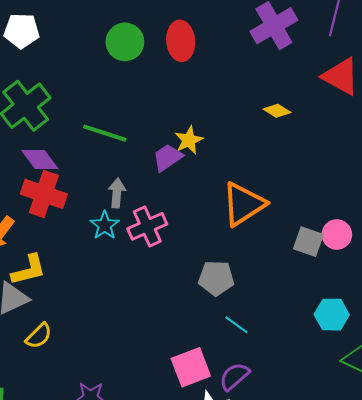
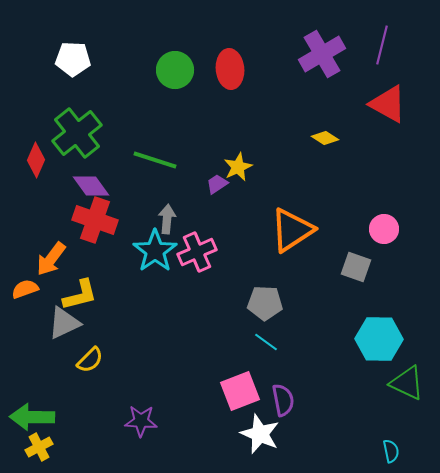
purple trapezoid: (168, 157) -> (217, 184), size x0.7
cyan star: (105, 225) -> (155, 251), size x1.5
pink circle: (337, 234) -> (384, 229), moved
cyan hexagon: (332, 315) -> (379, 339), size x1.4
cyan line: (236, 325) -> (266, 342), moved
purple semicircle: (234, 376) -> (283, 400), turned 120

